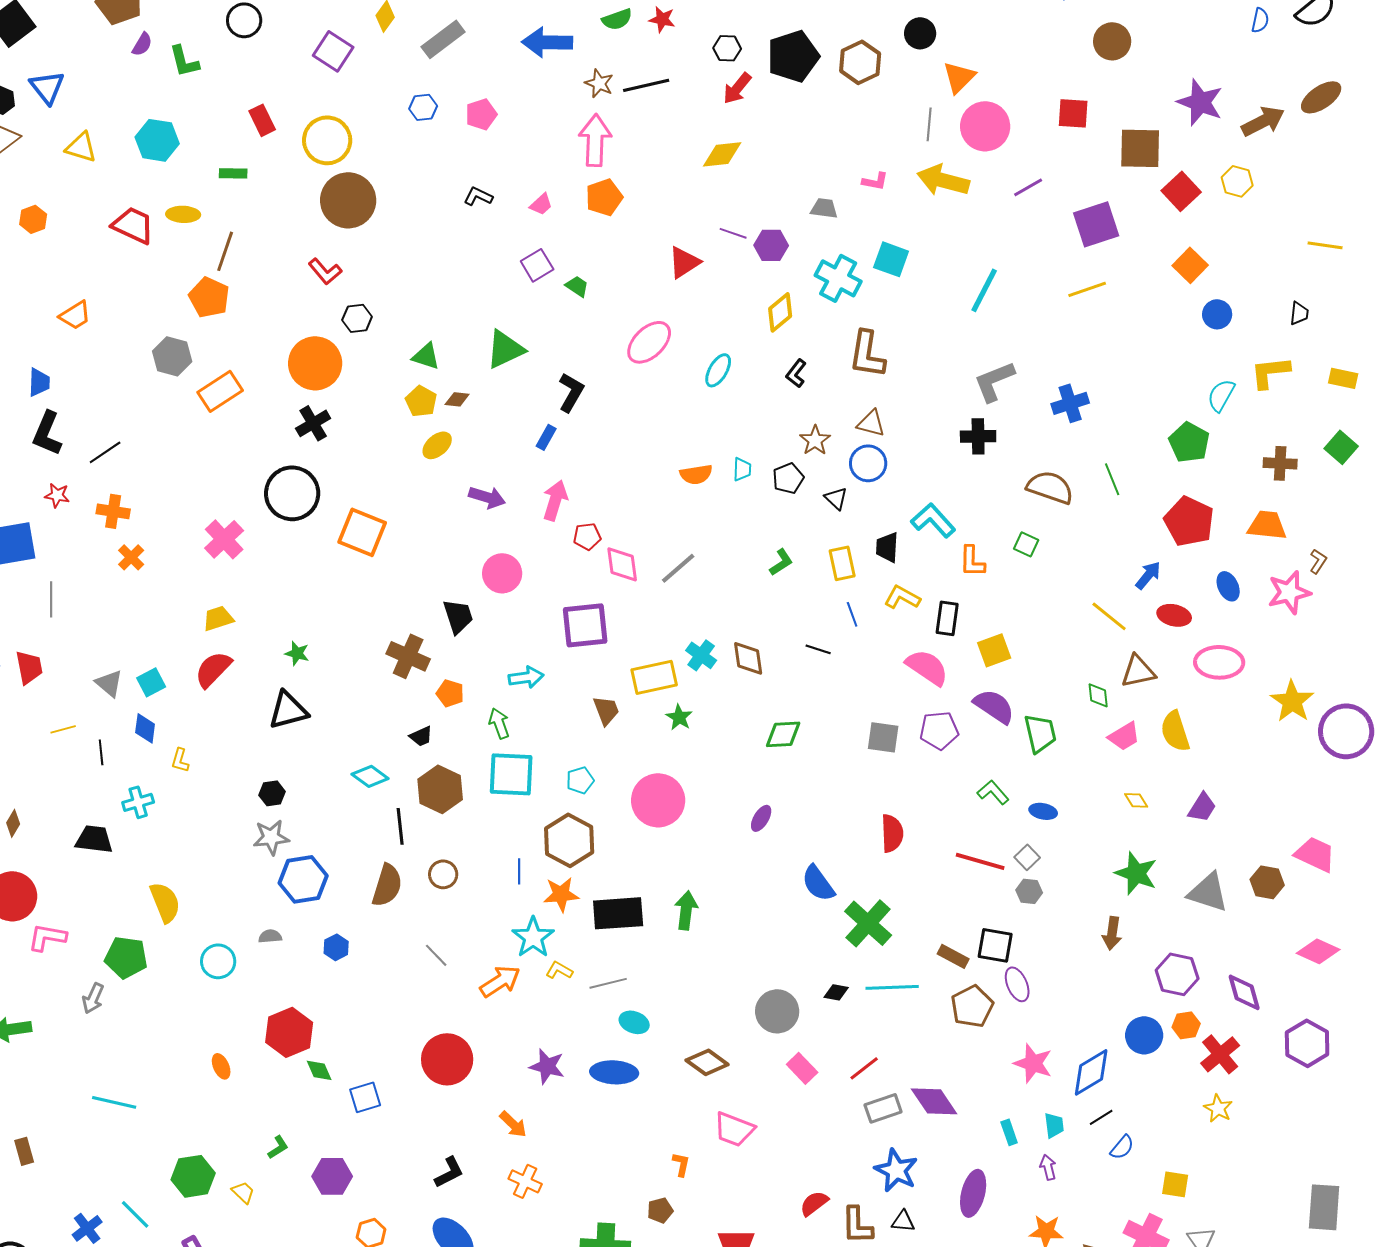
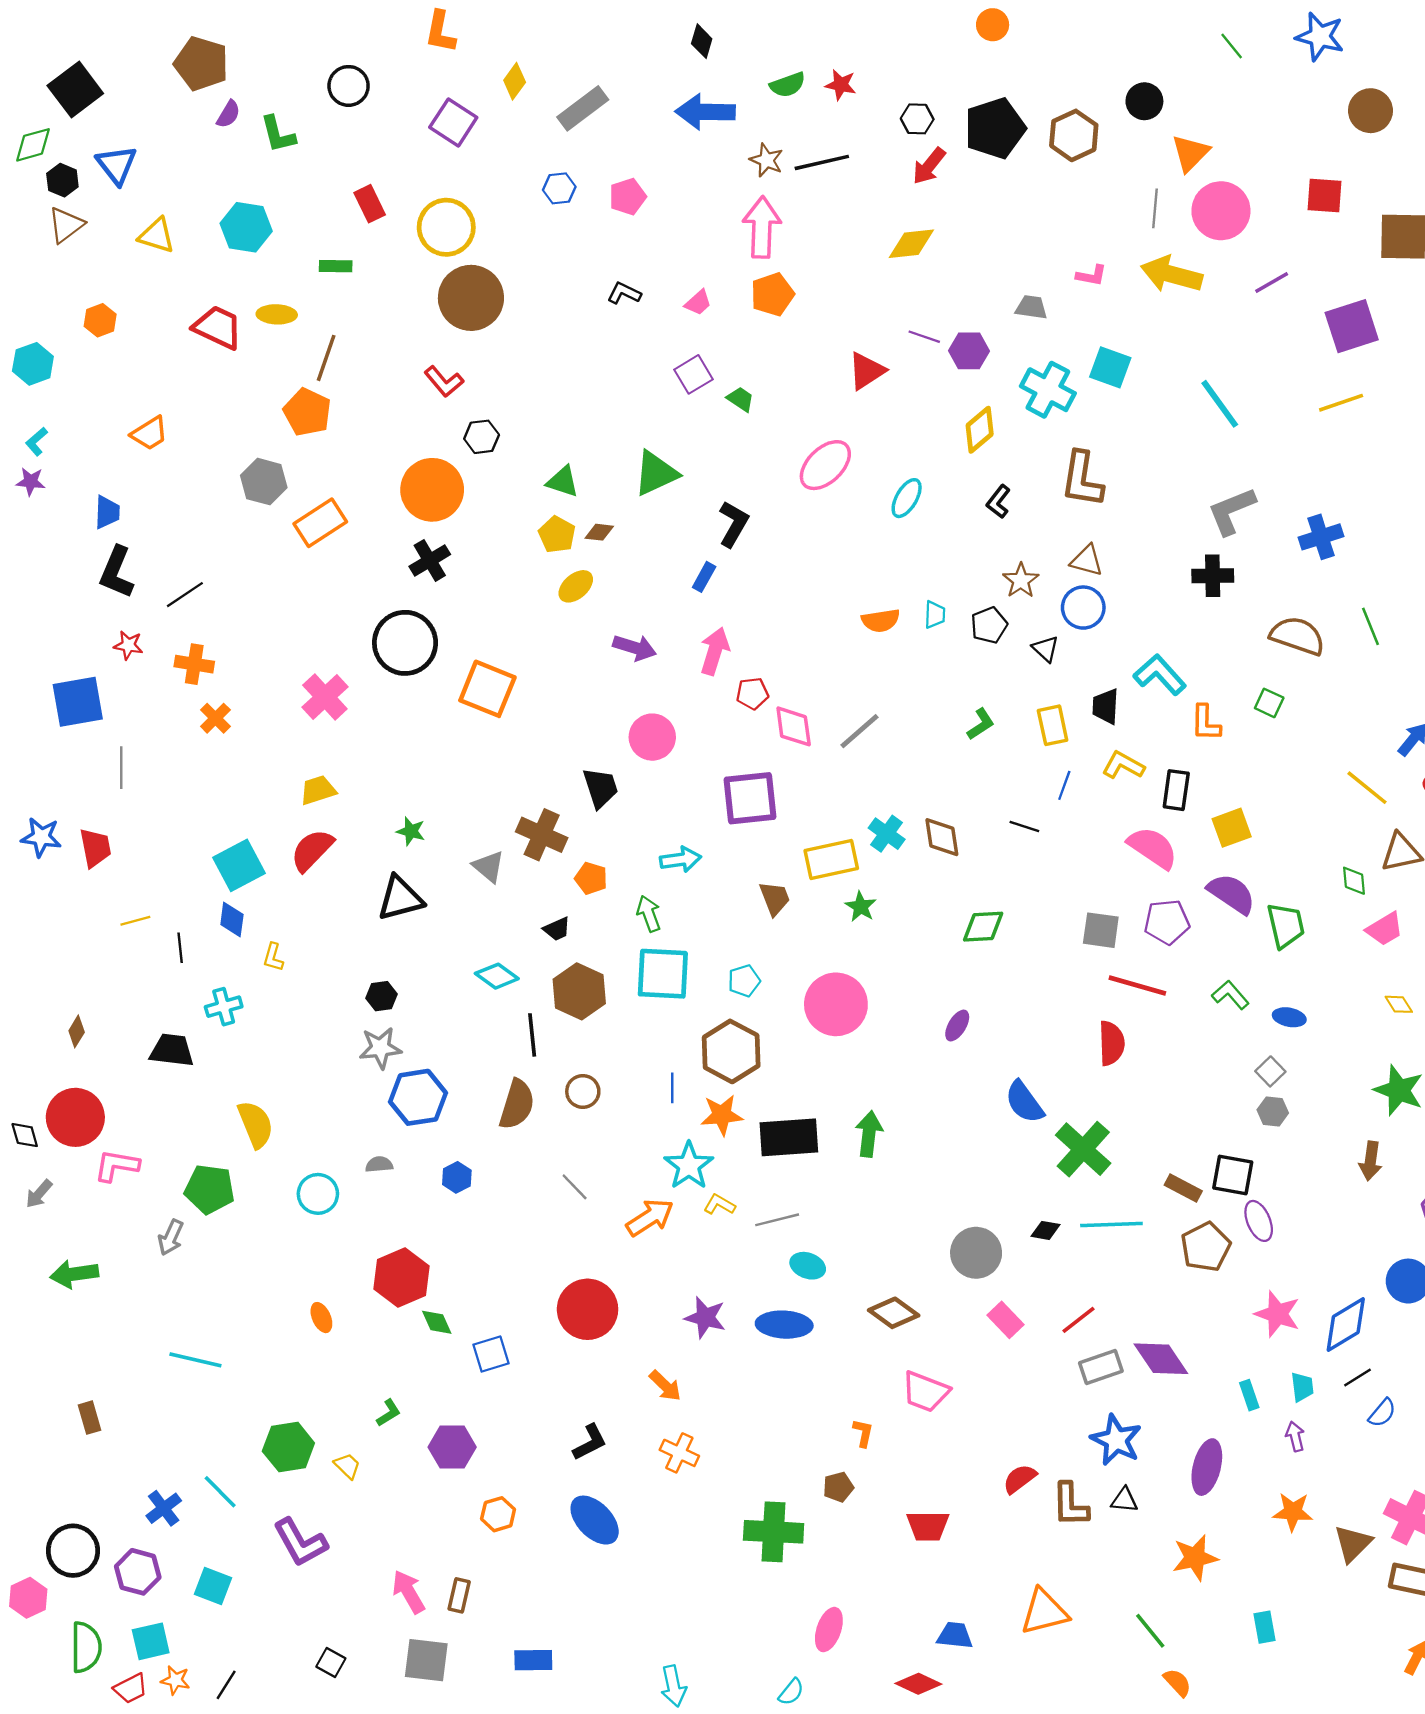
cyan line: (984, 290) -> (1220, 404), turned -63
blue line: (852, 614) -> (1064, 785), turned 40
cyan square: (151, 682) -> (239, 865), size x1.5
gray triangle: (109, 683) -> (489, 867), moved
red line: (980, 861) -> (1137, 985), moved

